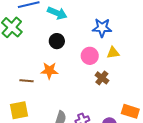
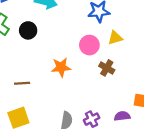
black circle: (57, 41) -> (28, 30), moved
orange star: (49, 71) -> (61, 67), moved

